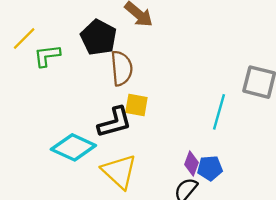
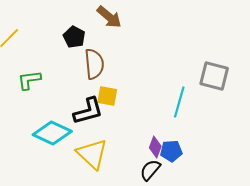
black pentagon: (99, 37) -> (74, 37), size x0.7
green L-shape: (47, 56) -> (29, 80), moved

